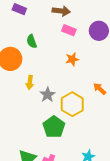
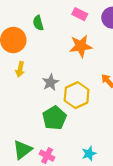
orange star: (72, 59) -> (81, 46), size x1.5
yellow arrow: (30, 82) -> (20, 69), moved

